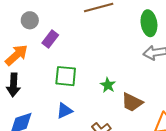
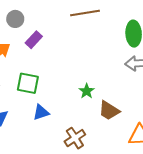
green square: (66, 76) -> (28, 83), moved

